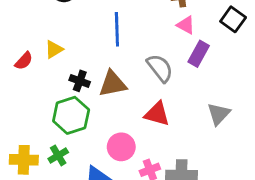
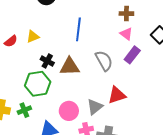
red triangle: (157, 114) -> (117, 95), moved, turned -42
gray triangle: (219, 114) -> (95, 107), moved

